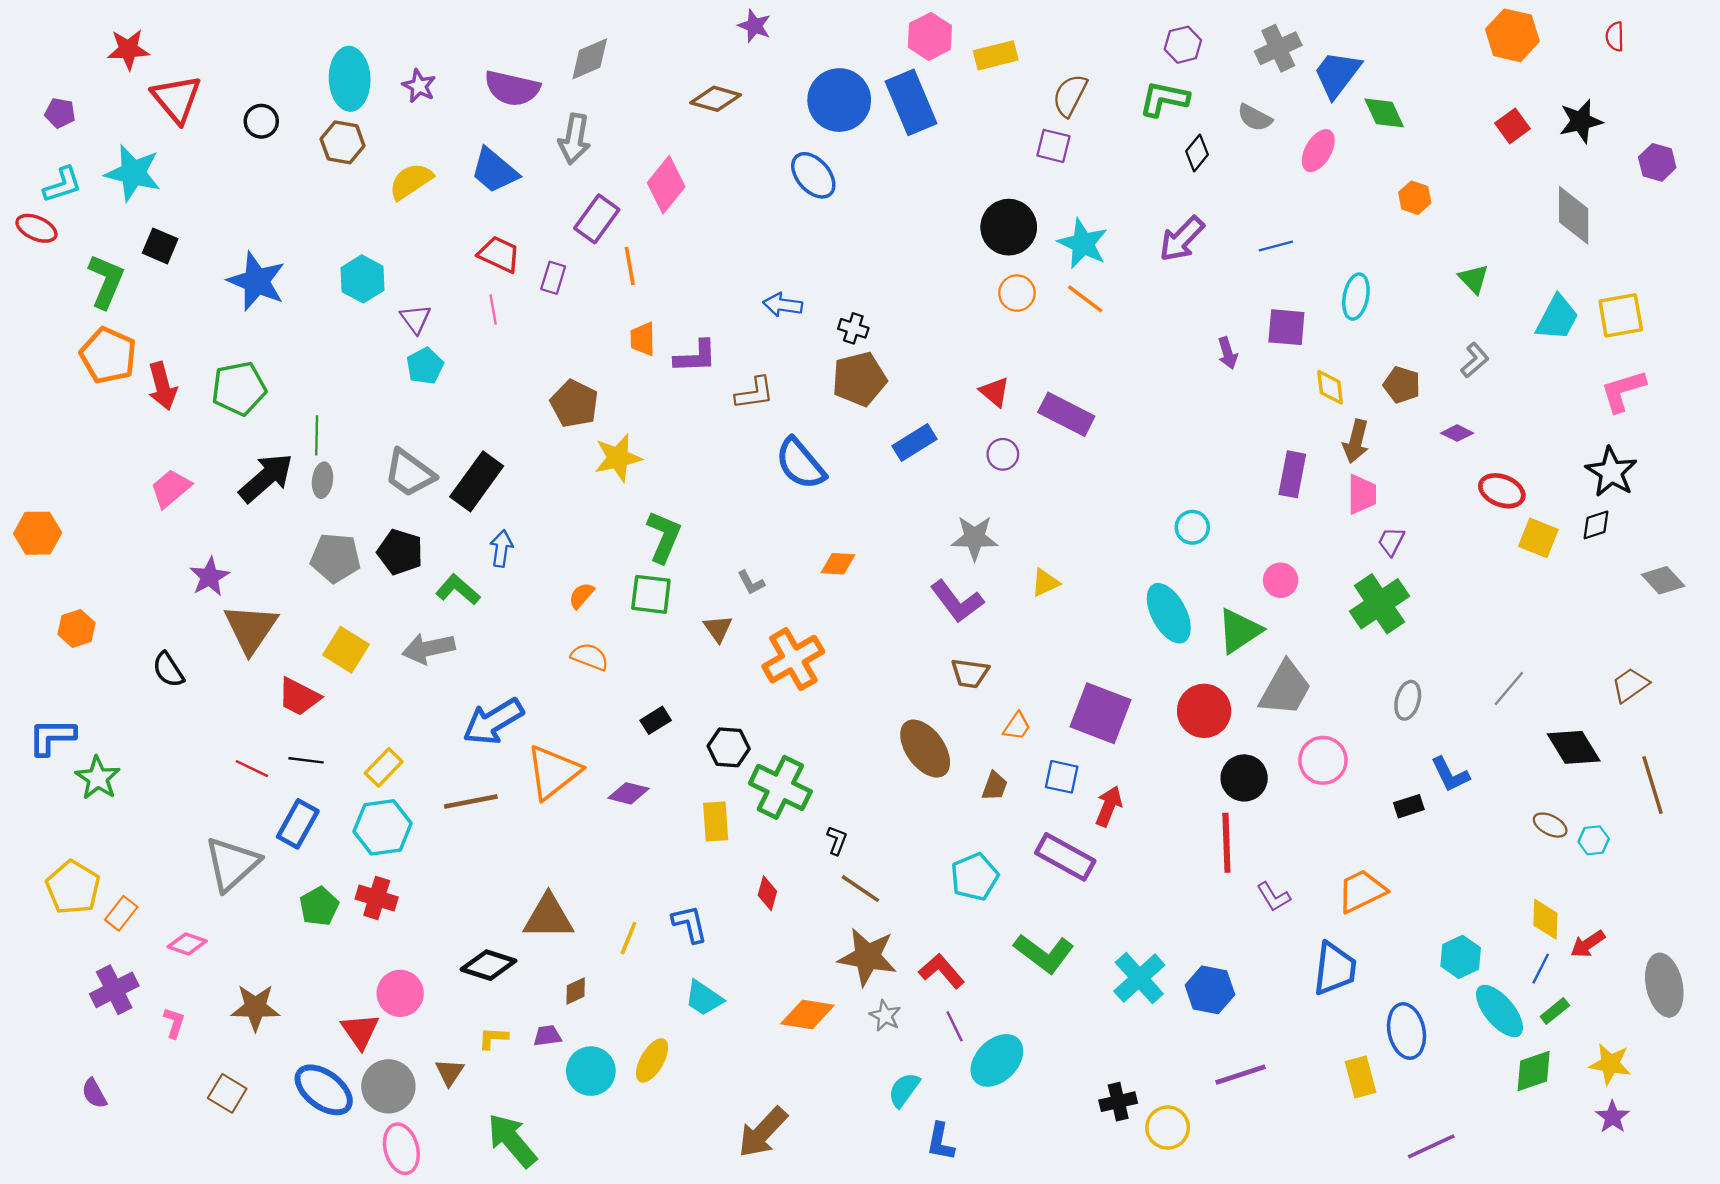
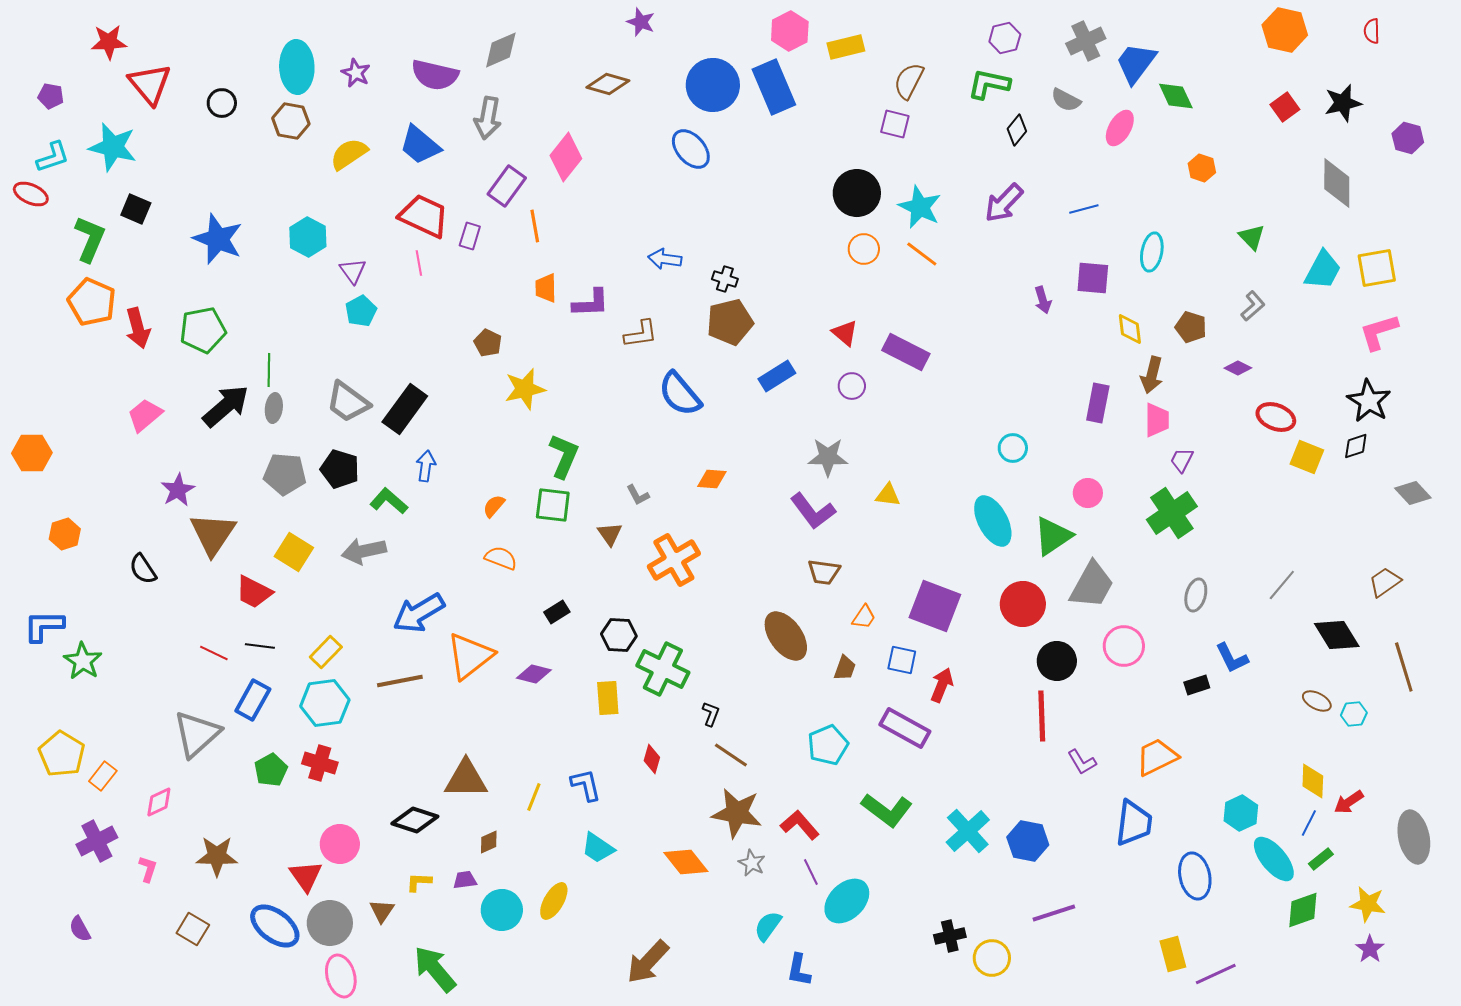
red trapezoid: (499, 254) -> (424, 216), size x1.4
brown pentagon: (574, 404) -> (488, 343), size x0.7
yellow triangle: (1045, 583) -> (888, 495), turned 32
pink diamond: (187, 944) -> (159, 802), turned -44
orange diamond: (807, 1015) -> (686, 862), turned 42
yellow rectangle: (1361, 1077) -> (1173, 954), moved

